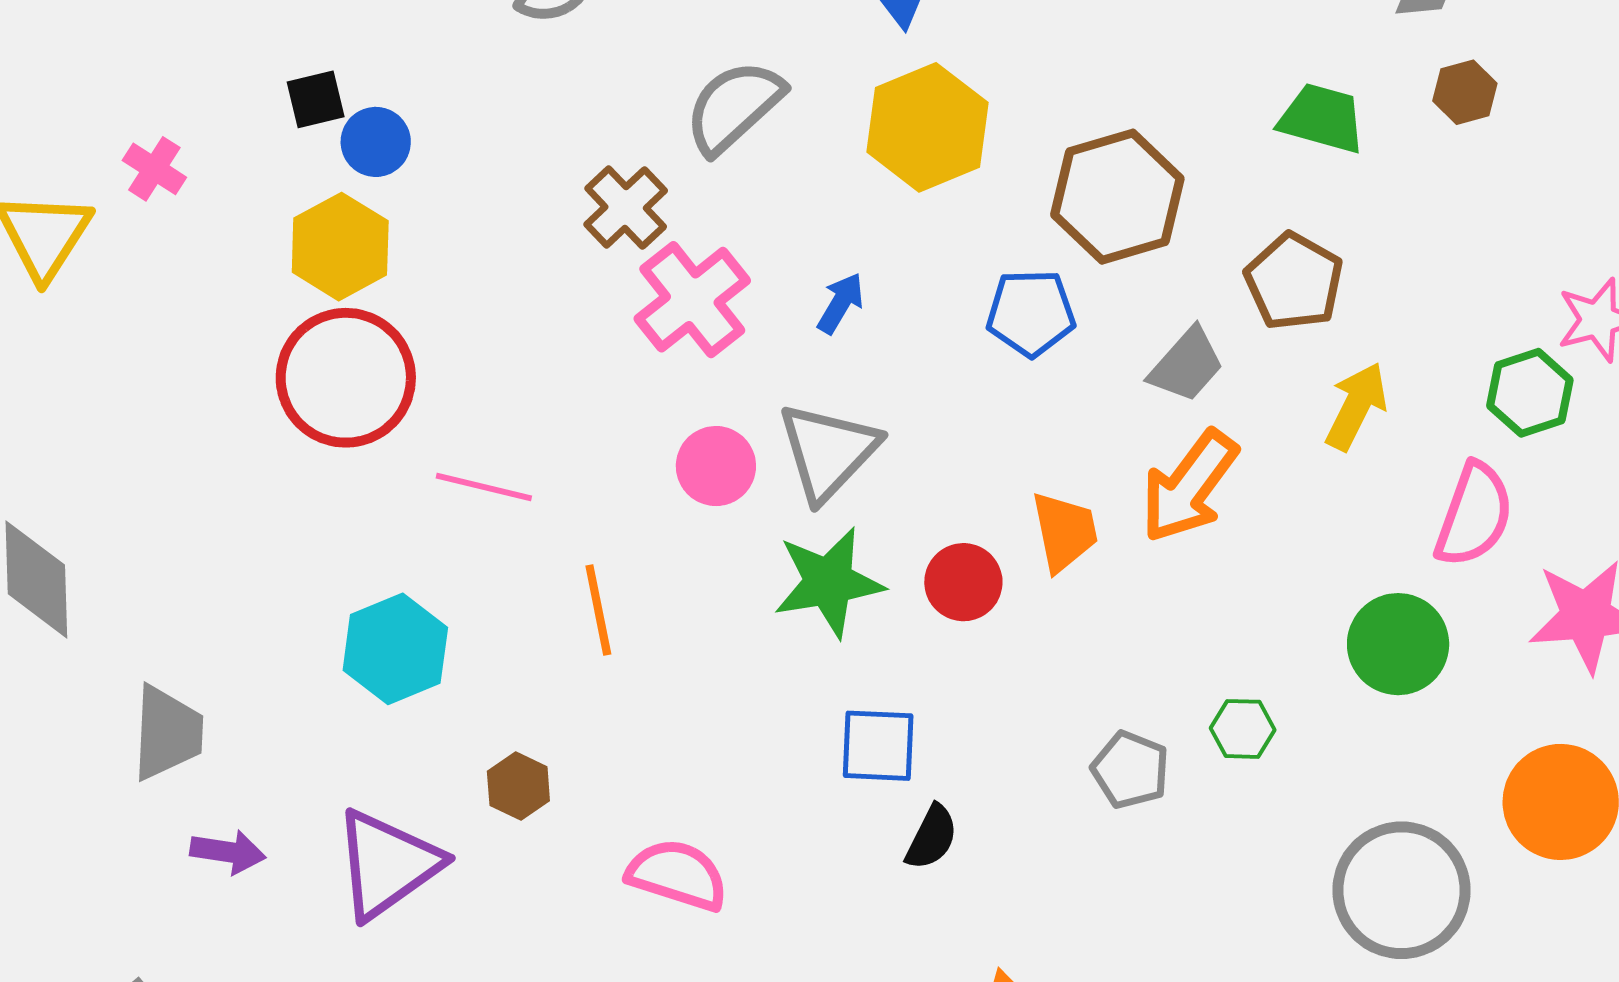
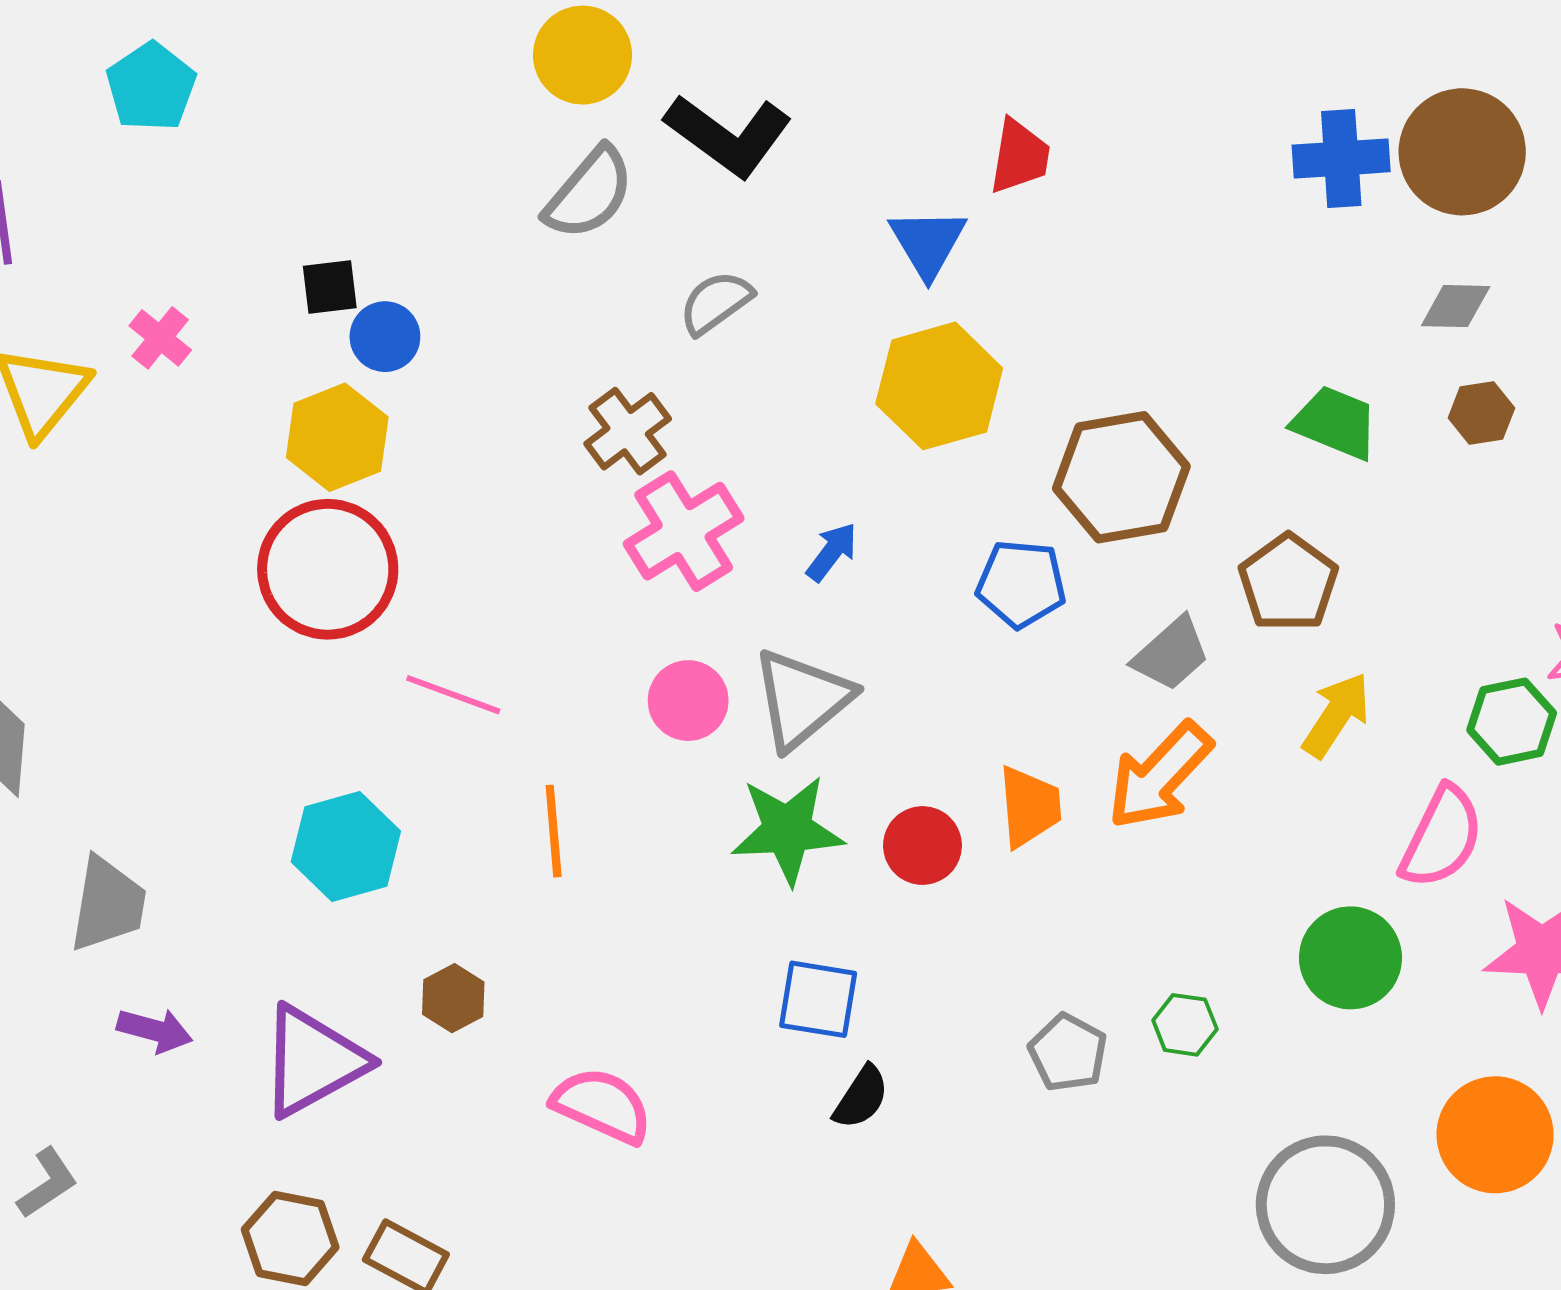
gray semicircle: (734, 107) -> (716, 302), moved, size x0.7

